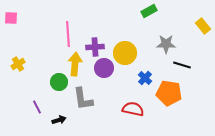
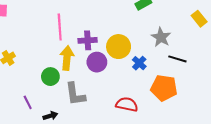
gray star: (166, 44) -> (161, 37), turned 30
blue cross: (145, 78) -> (139, 63), moved

